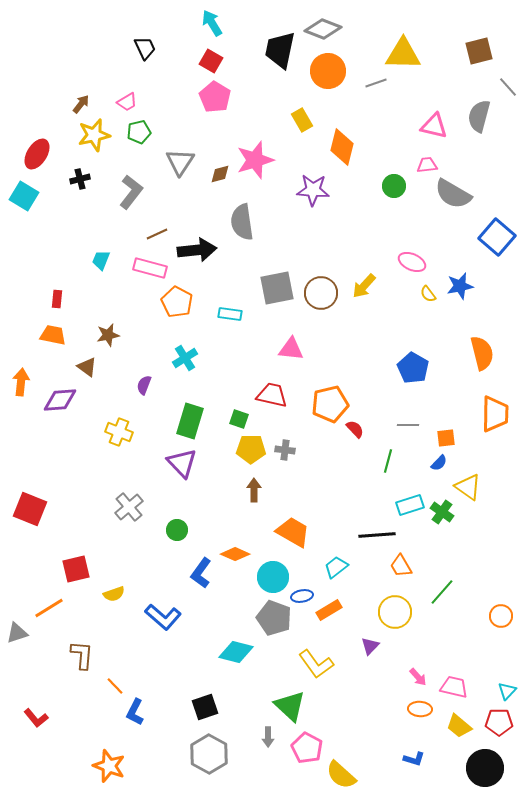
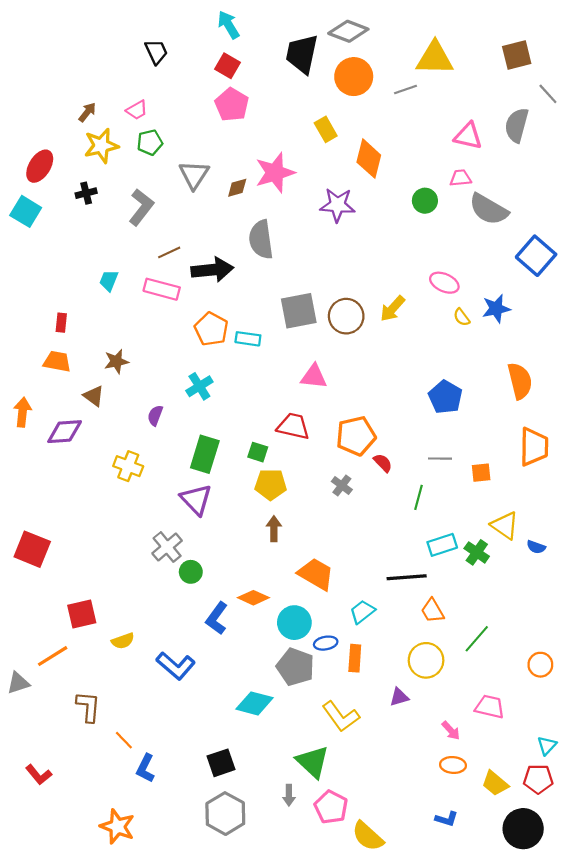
orange pentagon: (177, 302) -> (211, 329), moved
gray cross: (285, 450) -> (342, 486), moved, turned 30
blue semicircle: (439, 463) -> (536, 547), moved, turned 66
gray cross: (129, 507) -> (167, 547), moved
orange rectangle: (329, 610) -> (355, 658), turned -55
purple triangle: (370, 646) -> (399, 697), turned 30
pink trapezoid: (454, 687) -> (490, 707), moved

